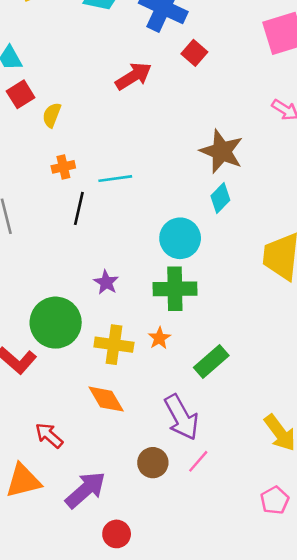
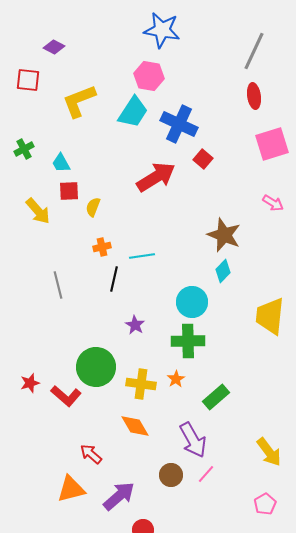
red arrow: (133, 76) -> (156, 177), size x1.4
red square: (21, 94) -> (69, 191), turned 30
purple star: (106, 282) -> (135, 325), moved

